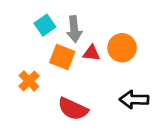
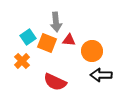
cyan square: (45, 25) -> (28, 37), moved
orange circle: (122, 48) -> (92, 51), moved

